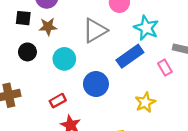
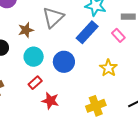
brown star: (48, 27) -> (26, 30), moved
cyan circle: (64, 59) -> (34, 57), moved

